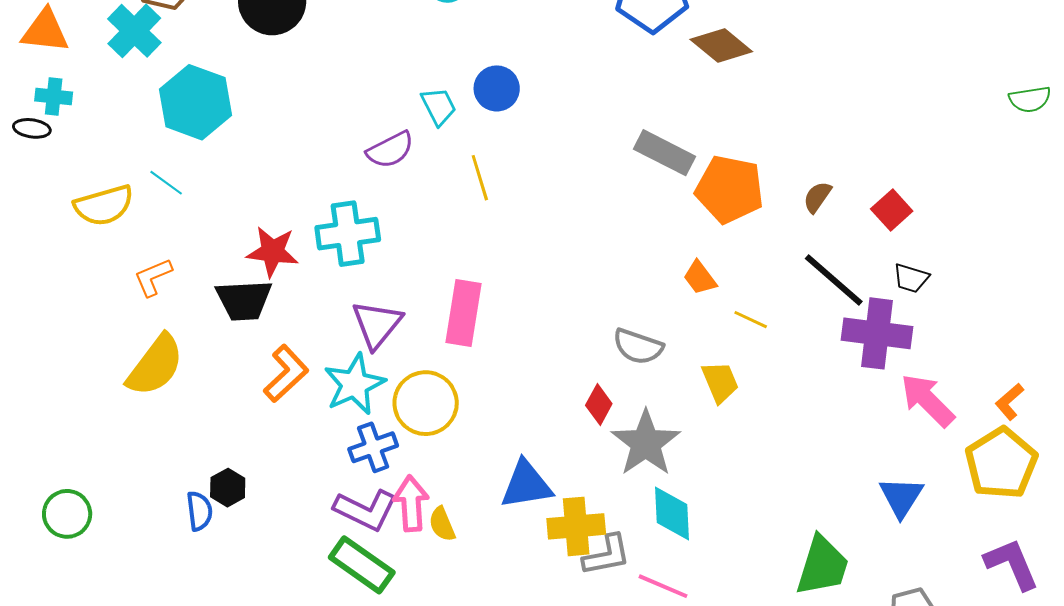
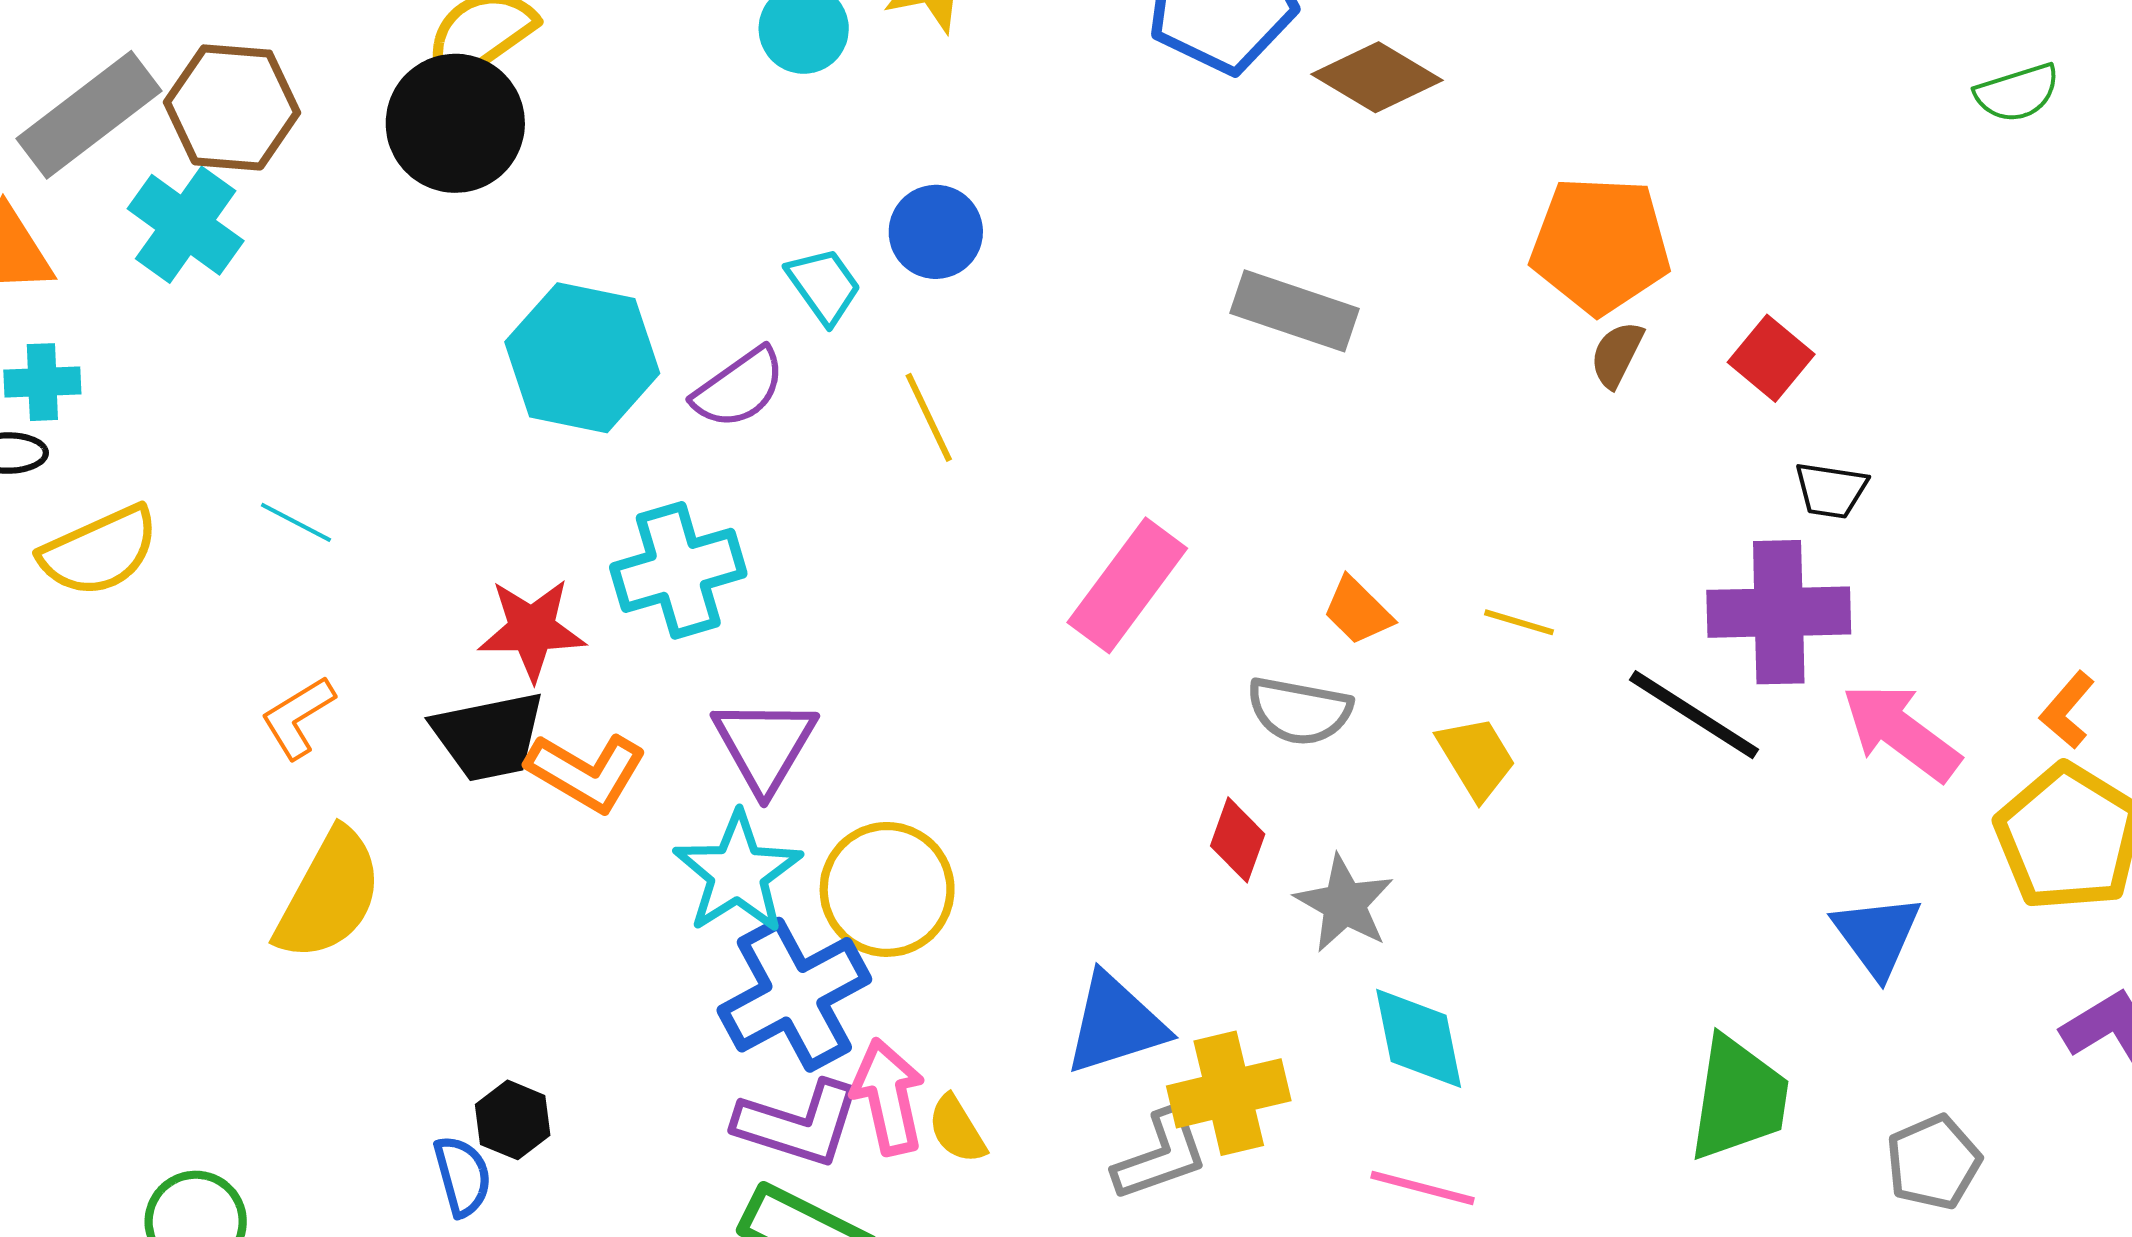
cyan hexagon: (196, 102) -> (582, 358), moved
orange pentagon: (730, 189) -> (1600, 245), moved
yellow semicircle: (104, 205) -> (99, 551), moved
orange trapezoid: (700, 278) -> (1358, 611), moved
black line: (834, 280) -> (1694, 715), moved
pink rectangle: (464, 313) -> (1127, 585), moved, turned 36
orange L-shape: (286, 373) -> (586, 772), moved, turned 82
gray star: (646, 443) -> (1344, 904), size x0.7
blue cross: (373, 447) -> (794, 995), size x1.5
gray L-shape: (607, 555) -> (1161, 1155), moved

